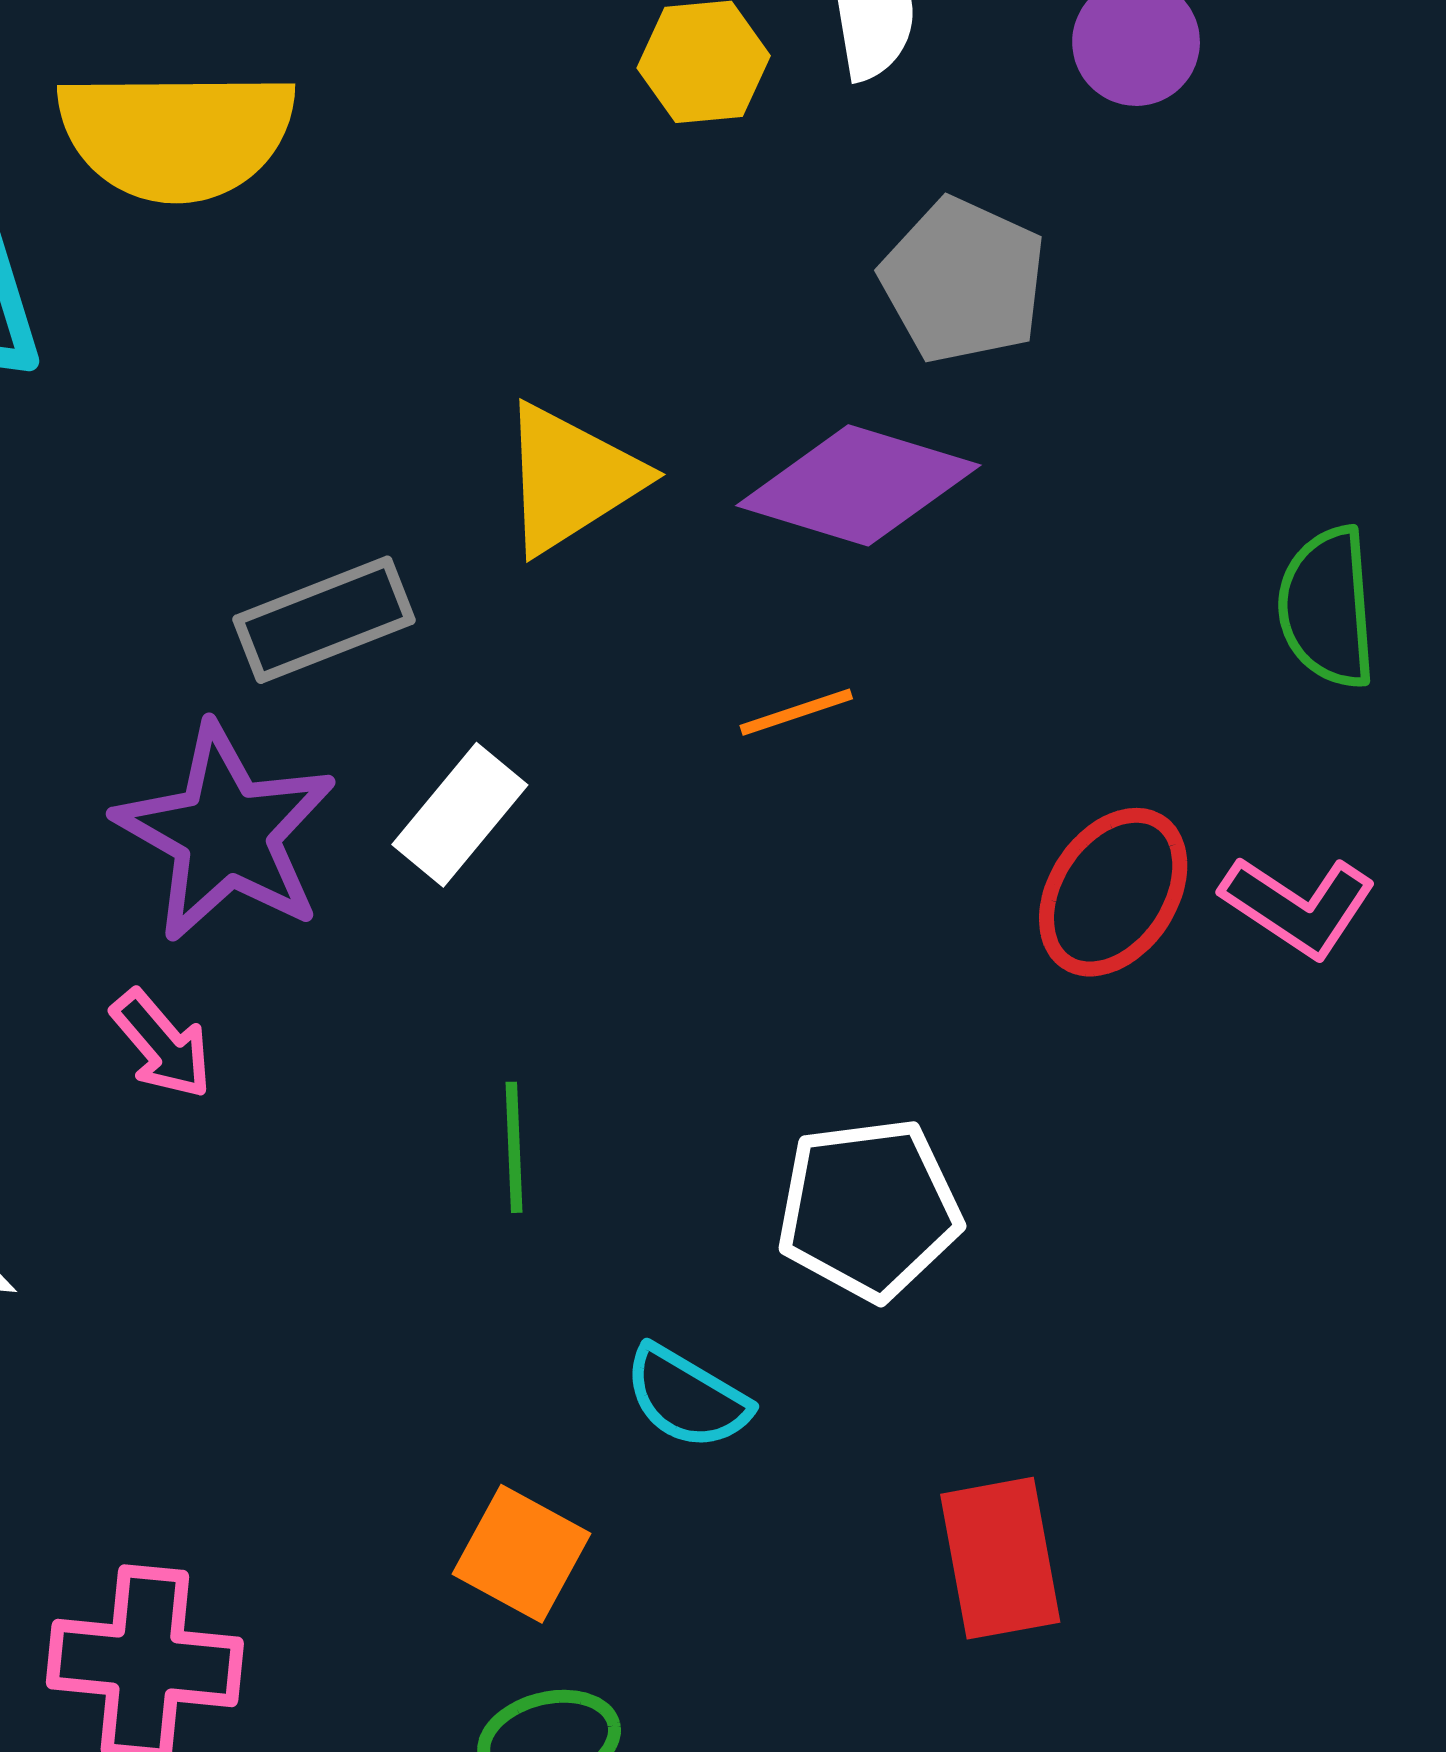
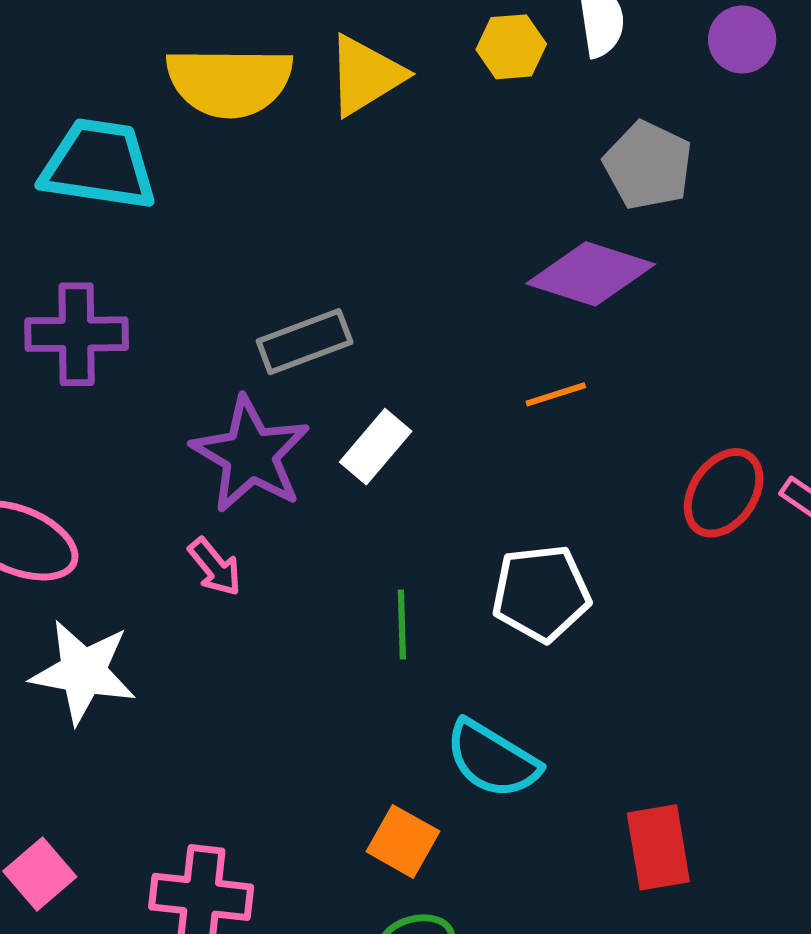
yellow triangle: (571, 478) -> (365, 75), moved
white pentagon: (869, 1209) -> (541, 593), moved
cyan semicircle: (687, 1397) -> (492, 759), size x1.4

